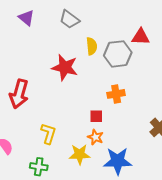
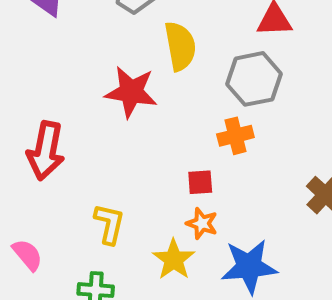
yellow semicircle: (92, 46) -> (180, 46), size x1.4
gray hexagon: (118, 54) -> (254, 79), moved
yellow star: (80, 154) -> (174, 259), turned -30

